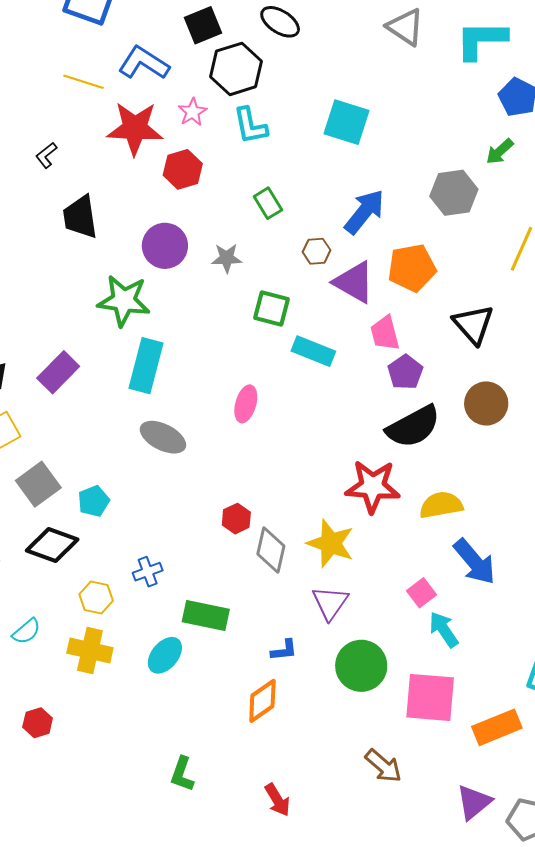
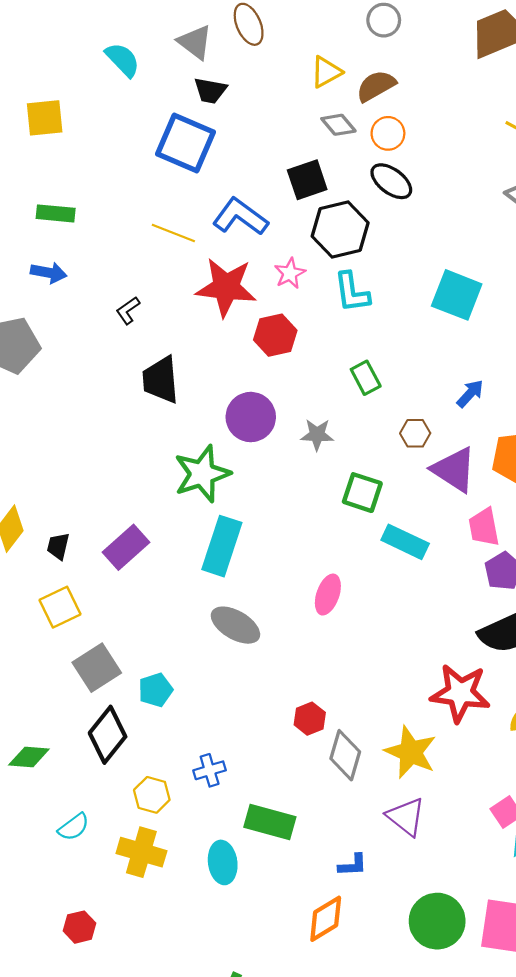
blue arrow: (364, 212) -> (470, 394), size x0.6
green star: (124, 301) -> (202, 474), turned -30
black diamond: (52, 545) -> (108, 735), turned -75
purple triangle: (330, 603) -> (406, 817), turned -30
cyan ellipse: (165, 655) -> (223, 862), turned -51
green circle: (361, 666) -> (437, 921), moved

